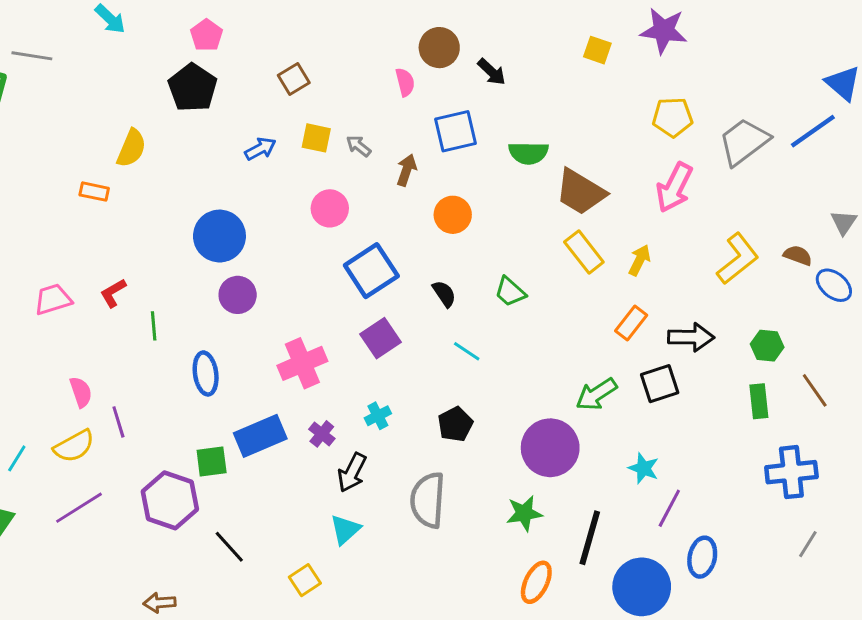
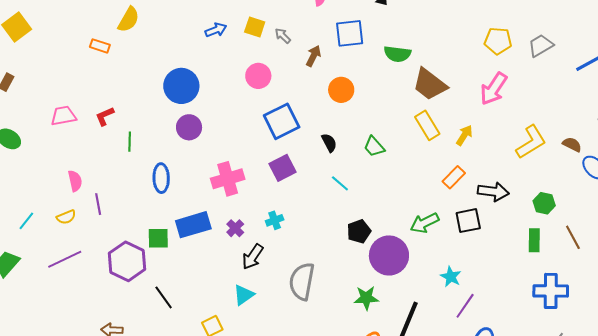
gray trapezoid: (744, 142) -> (541, 45), moved, size x0.7
black pentagon: (455, 424) -> (359, 231), moved
yellow semicircle: (74, 446) -> (66, 217), size x0.7

